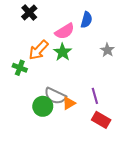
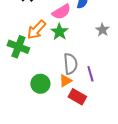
green cross: (20, 68) -> (18, 47), size x1.5
gray semicircle: (55, 96) -> (70, 64), moved, turned -120
red rectangle: (101, 120) -> (77, 97), moved

